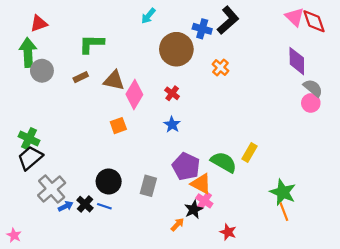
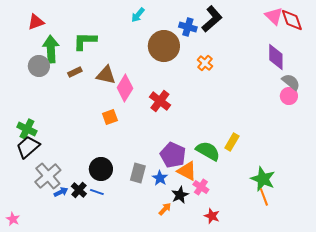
green arrow: (28, 52) -> (51, 49), moved
red cross: (172, 93) -> (160, 101), moved, size x1.5
blue star: (172, 124) -> (160, 178), moved
pink cross: (204, 201) -> (201, 187), moved

